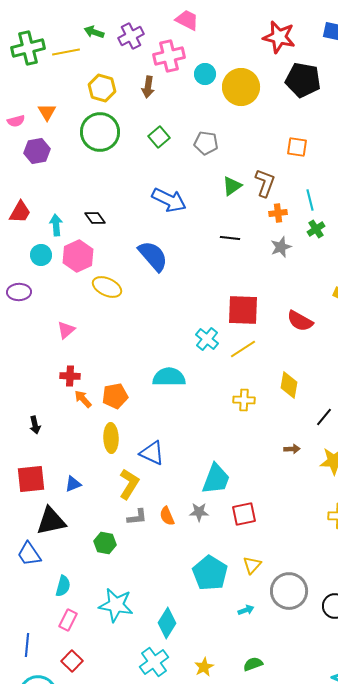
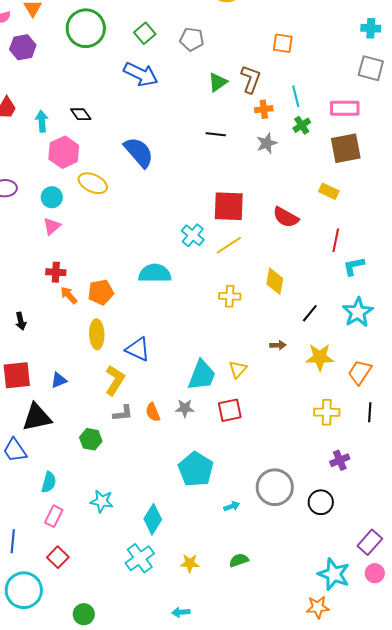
blue arrow: (169, 200) -> (141, 74), moved
cyan circle: (41, 255) -> (52, 197), moved
yellow triangle: (252, 565) -> (238, 369), moved
cyan star: (116, 605) -> (102, 501), size x0.7
yellow star: (204, 667) -> (190, 563), turned 30

